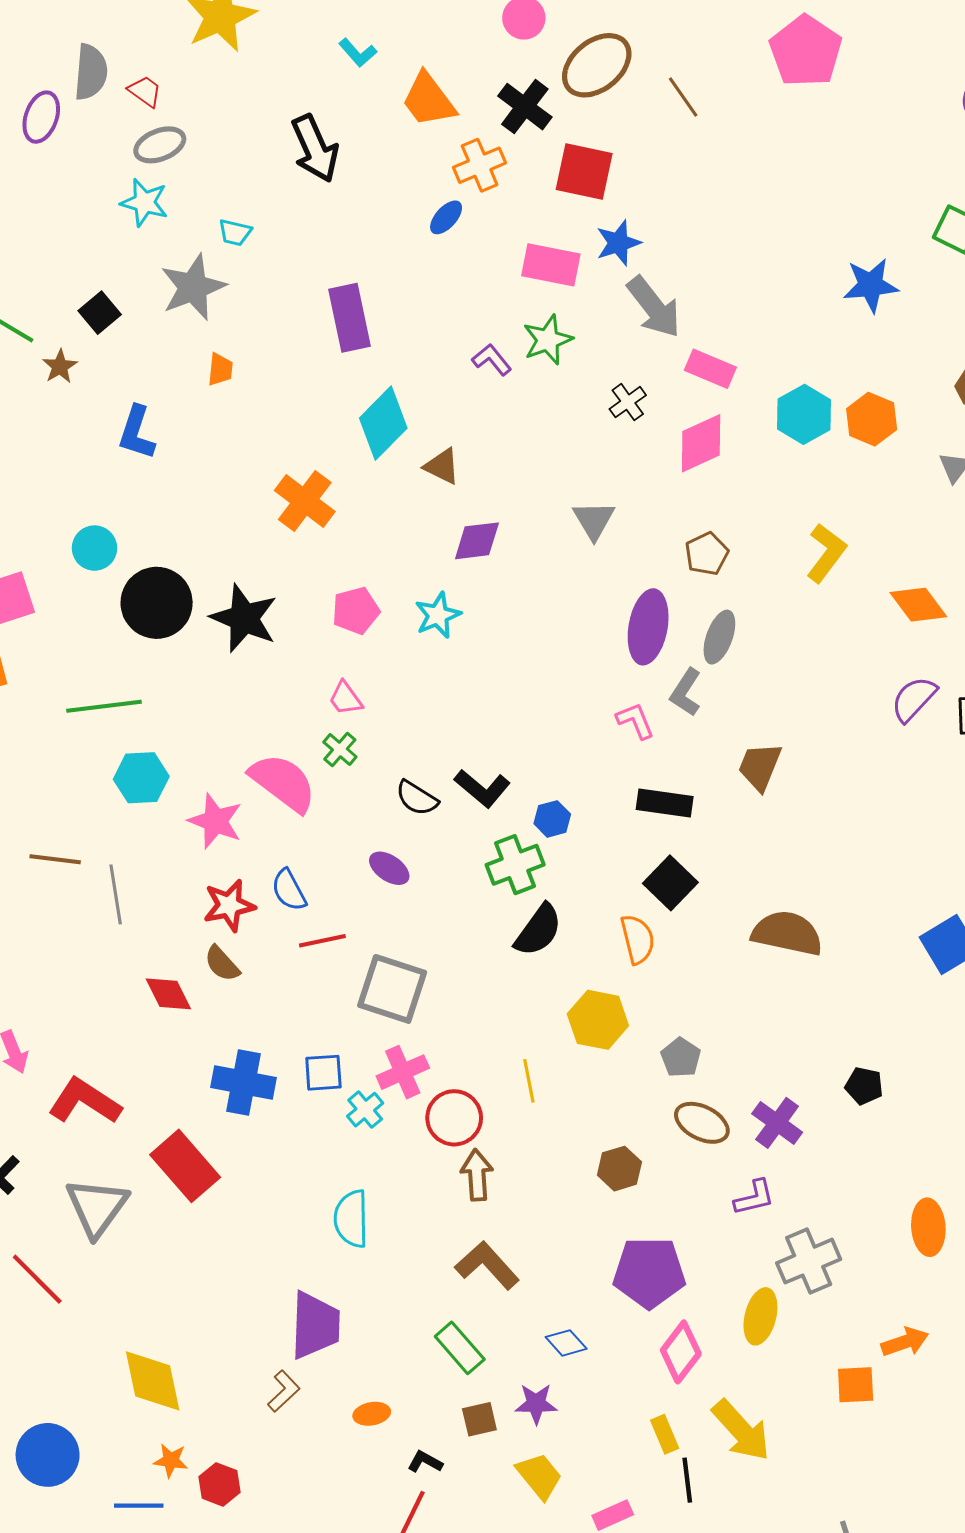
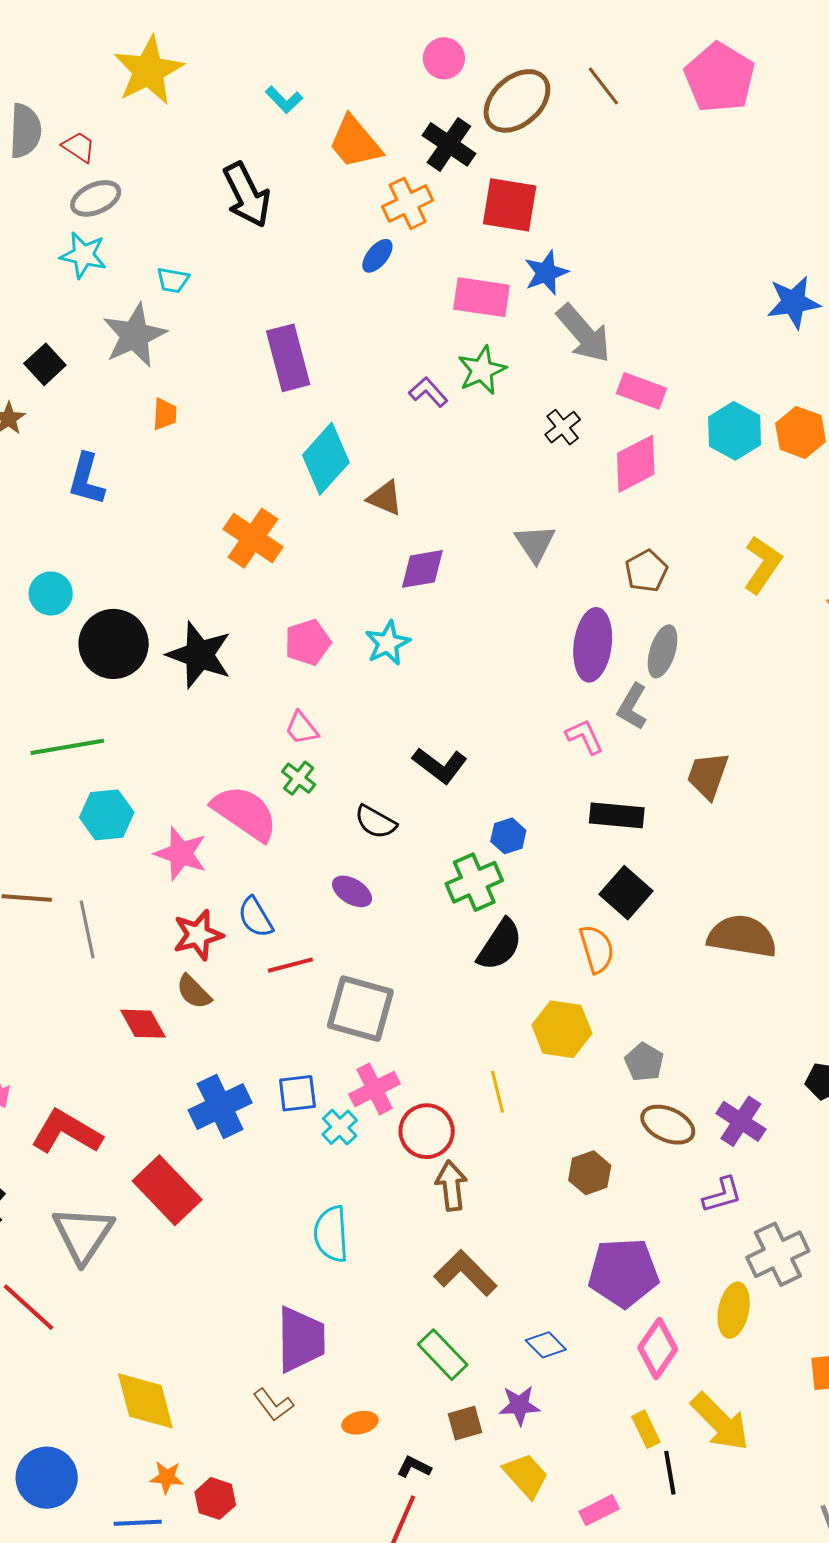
brown line: (683, 97) -> (603, 86), moved
black L-shape: (482, 788) -> (440, 765), moved
blue cross: (243, 1083) -> (220, 1106), turned -34
brown L-shape: (284, 1391) -> (273, 1405), turned 99

